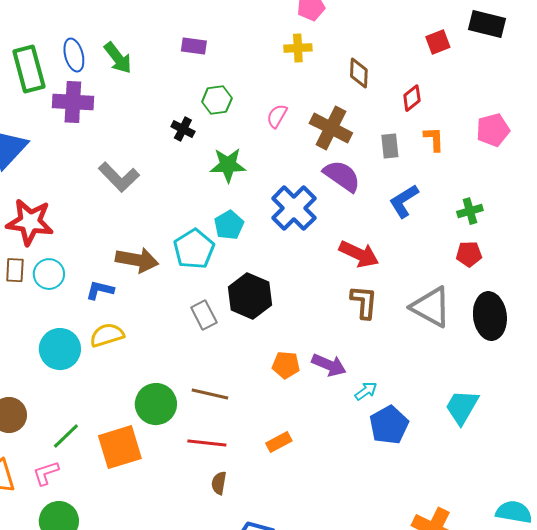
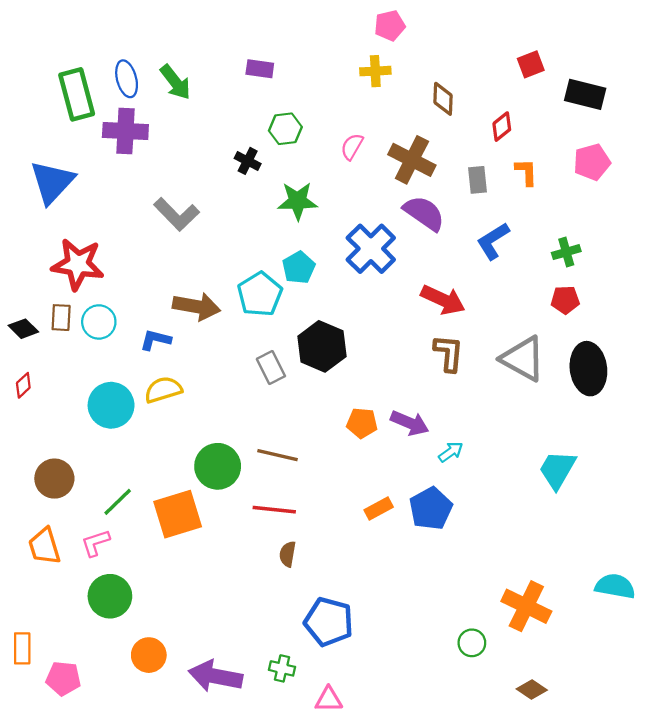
black rectangle: (487, 24) -> (585, 94), moved
blue pentagon: (389, 425) -> (431, 509), moved
orange rectangle: (279, 442) -> (379, 509), moved

